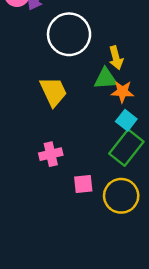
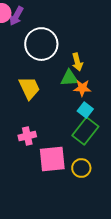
pink square: (83, 184) -> (52, 159), size x1.8
yellow circle: (121, 196) -> (81, 168), size x0.7

